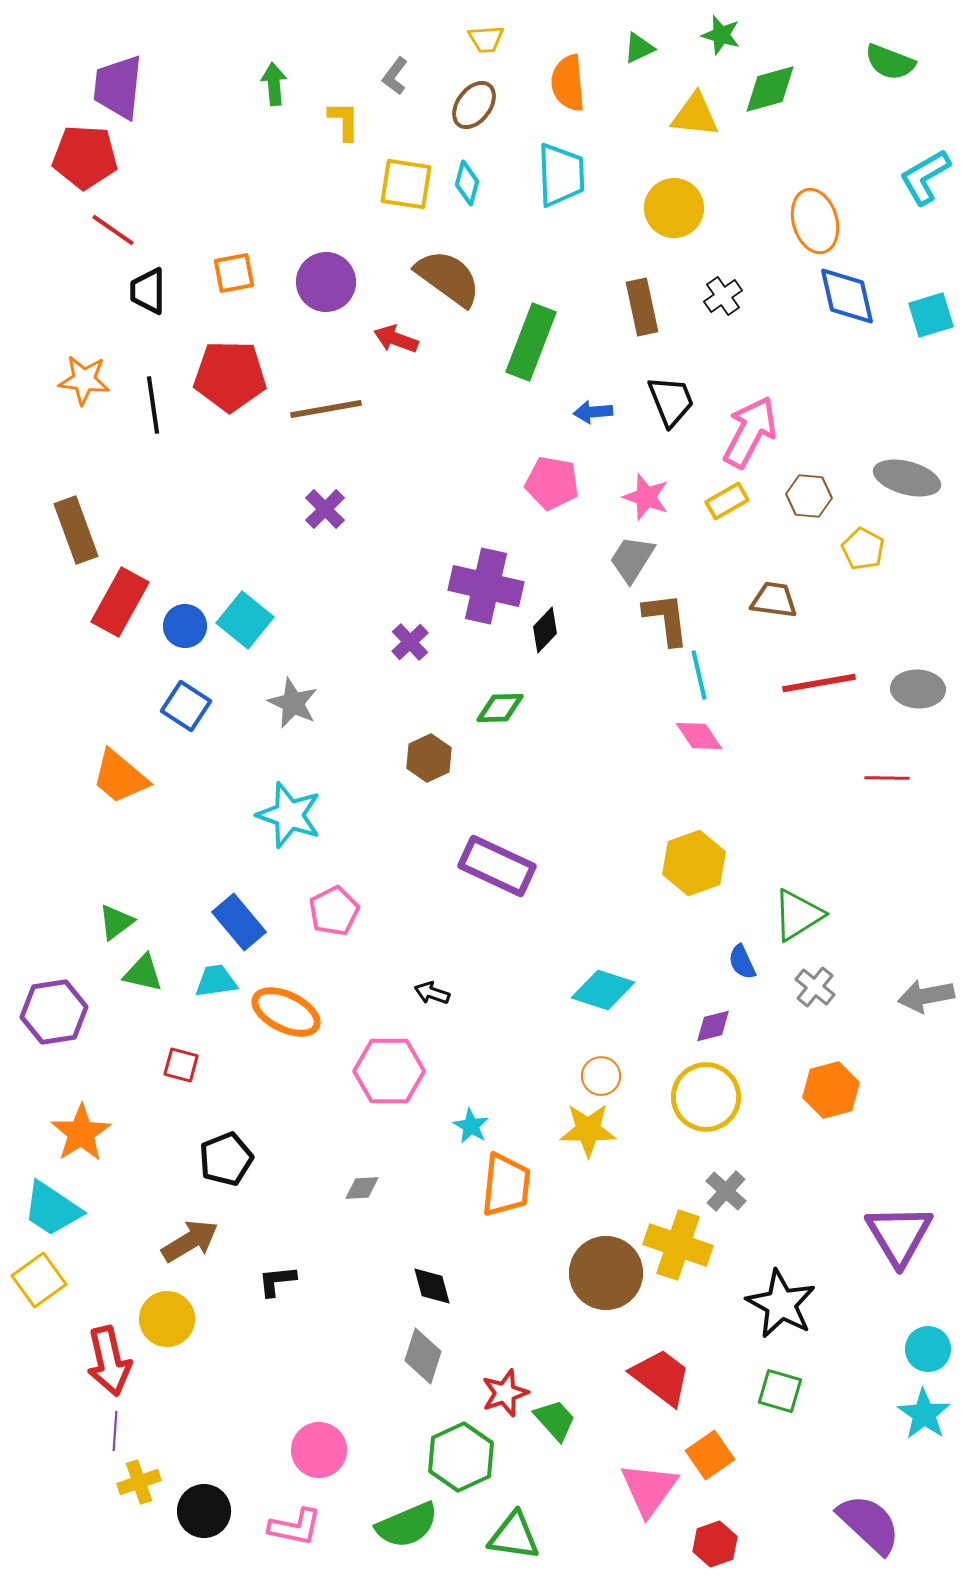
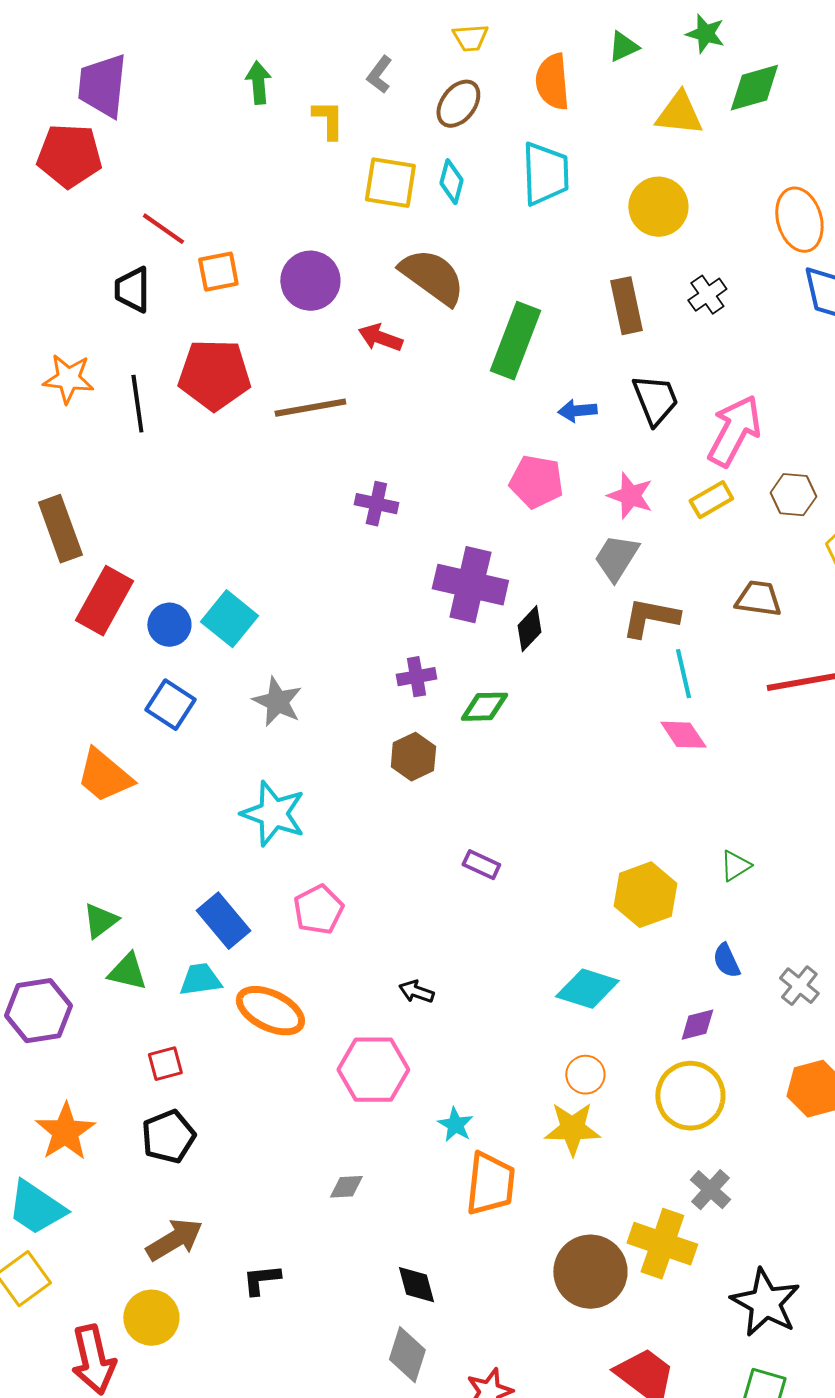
red line: (113, 230) -> (163, 229), moved
purple cross: (325, 509) -> (376, 504), moved, turned -33
brown L-shape: (666, 619) -> (650, 618), turned -72
purple cross: (410, 642) -> (416, 677), moved, turned 33
yellow hexagon: (694, 863) -> (645, 895), moved
purple rectangle: (497, 866) -> (481, 865), size x0.5
green triangle: (798, 915) -> (735, 866), moved, size x0.6
red square: (181, 1065) -> (165, 1064), turned -30
black pentagon: (226, 1159) -> (168, 1137), moved

